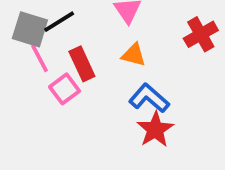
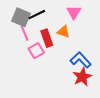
orange triangle: (134, 55) -> (64, 32), moved

